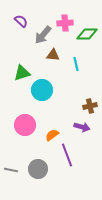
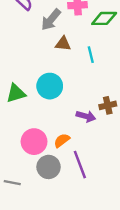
green triangle: (22, 73) -> (16, 93), moved
pink circle: (25, 125) -> (34, 142), moved
purple arrow: (82, 127) -> (86, 116), moved
gray circle: (38, 169) -> (49, 167), moved

